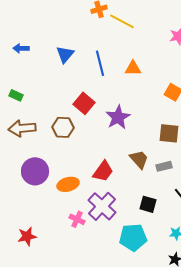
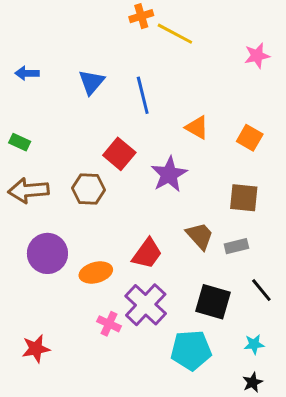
orange triangle: (133, 68) -> (197, 127), moved, turned 30
black square: (148, 204) -> (213, 302), size x1.4

